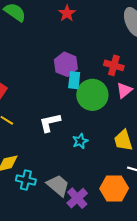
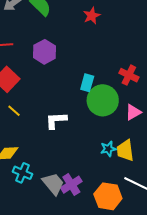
purple hexagon: (66, 64) -> (45, 52), moved
pink triangle: (124, 90) -> (133, 112), moved
cyan star: (80, 141) -> (108, 149), moved
purple cross: (77, 198) -> (71, 185), moved

